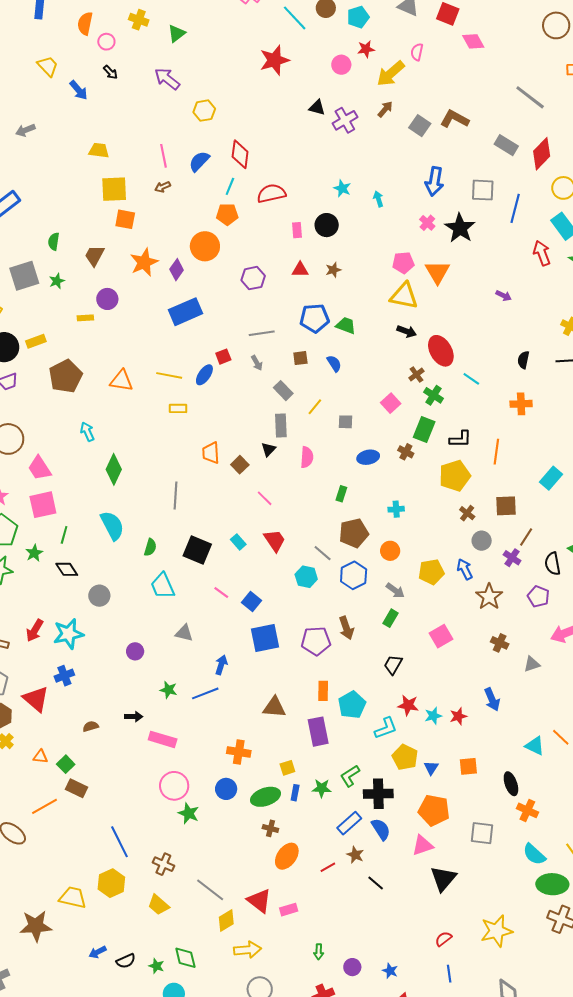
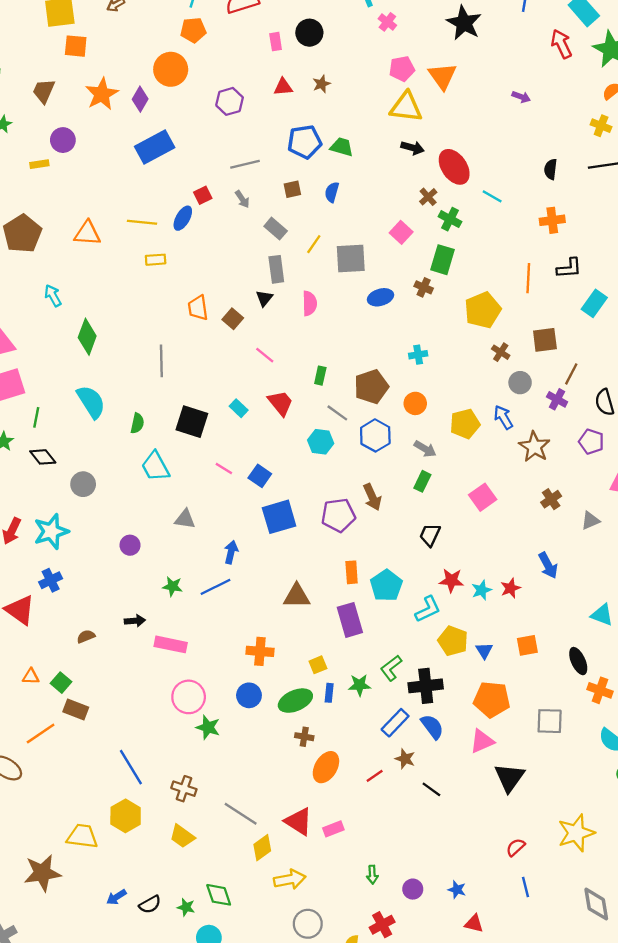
pink cross: (427, 223) -> (387, 22), moved
blue semicircle: (334, 363) -> (332, 192), turned -126
gray square: (345, 422) -> (351, 259), size x1.8
black L-shape: (460, 439) -> (569, 268), moved
green rectangle: (341, 494) -> (320, 376), moved
brown cross: (500, 643) -> (551, 499), turned 36

